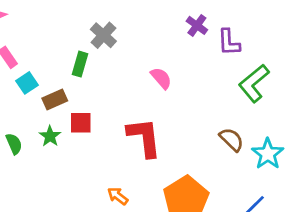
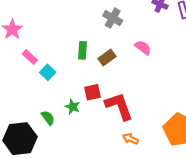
gray cross: (103, 35) -> (113, 18), moved
brown rectangle: (55, 100) -> (107, 57), moved
red L-shape: (144, 137) -> (119, 106), moved

